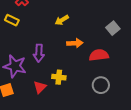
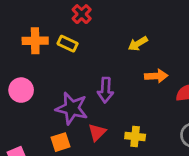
yellow cross: (59, 77) -> (135, 136), moved
red triangle: (40, 87) -> (97, 132), moved

